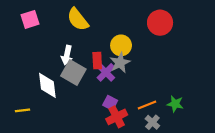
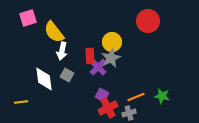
yellow semicircle: (78, 19) -> (54, 32), moved
gray square: (73, 72) -> (67, 75), moved, size x0.6
gray cross: (152, 122) -> (129, 113), moved, turned 32

